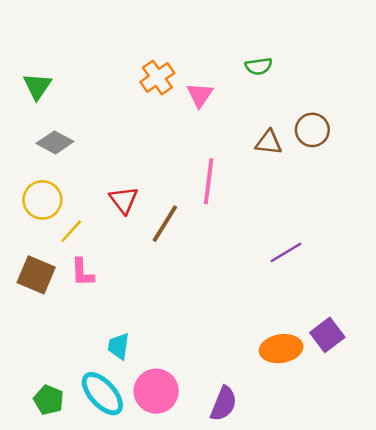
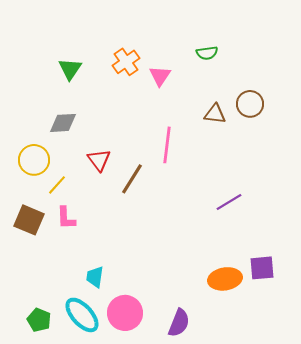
green triangle: (37, 86) -> (70, 69), moved
gray diamond: (55, 142) -> (63, 123), moved, turned -32
purple square: (327, 335) -> (262, 268), turned 32

